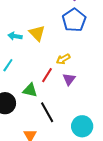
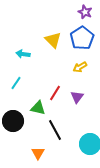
yellow triangle: (37, 33) -> (53, 40), moved
yellow arrow: (63, 59) -> (80, 67), moved

